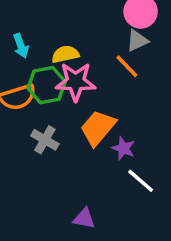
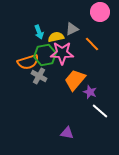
gray triangle: (137, 41) -> (72, 29), moved
cyan arrow: (21, 46) -> (39, 32), moved
gray cross: (45, 140) -> (39, 76), moved

